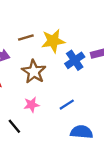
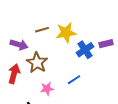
brown star: (34, 72) -> (37, 63), moved
blue line: (67, 105) -> (74, 80), moved

